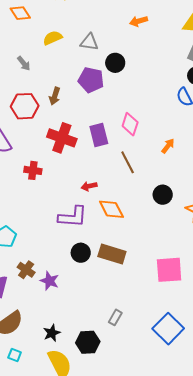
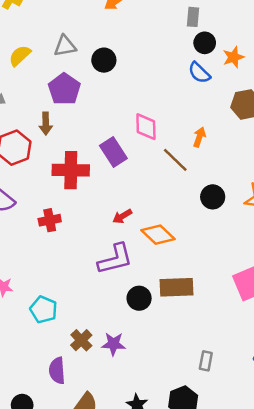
purple pentagon: (91, 80) -> (64, 89), moved, turned -30
brown line: (128, 162) -> (175, 160), moved
brown cross: (26, 270) -> (81, 340), turned 30

